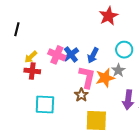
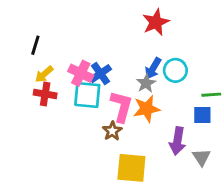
black line: (17, 29) -> (35, 45), moved
blue arrow: (93, 55) -> (153, 68), moved
gray star: (118, 70) -> (146, 83), moved
cyan square: (45, 104) -> (87, 95), moved

